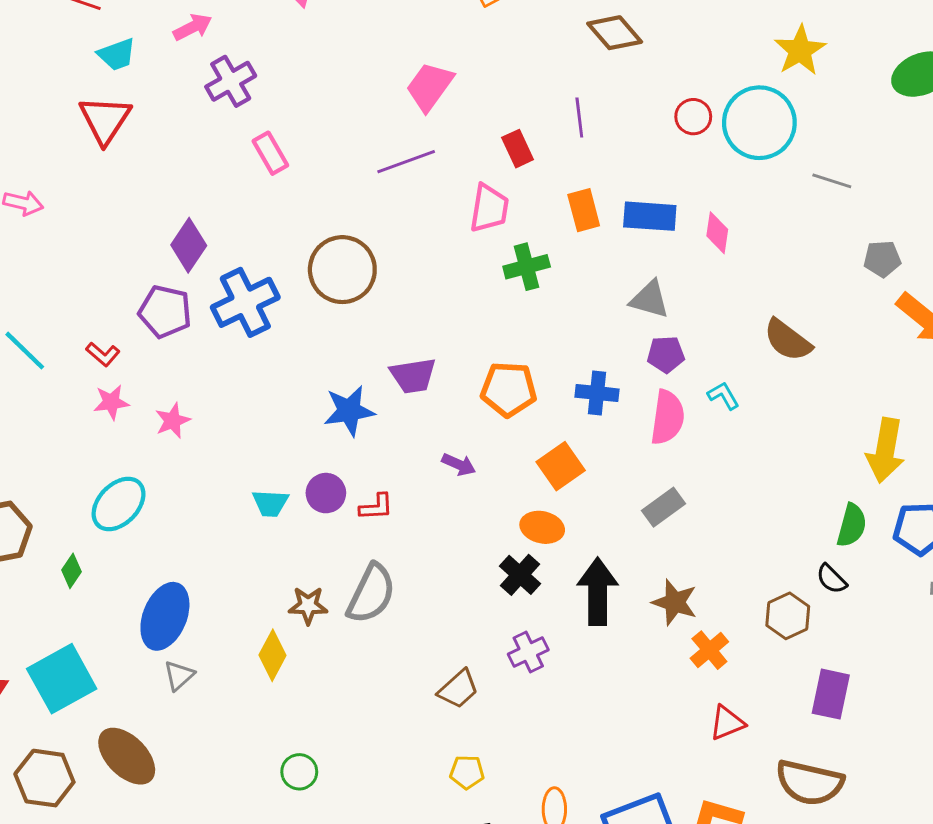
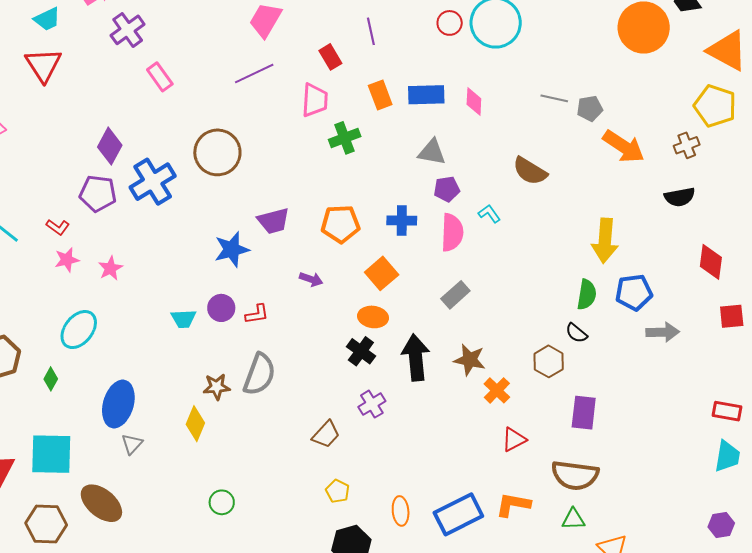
gray line: (832, 181) -> (554, 98), moved
cyan square: (62, 679) -> (51, 454), turned 36
yellow pentagon: (467, 772) -> (338, 491), turned 30

